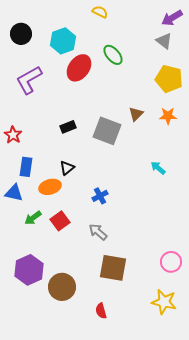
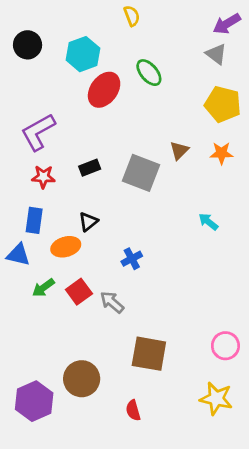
yellow semicircle: (100, 12) -> (132, 16), turned 42
purple L-shape: (29, 80) -> (38, 132), moved
red star: (13, 135) -> (43, 177), moved, turned -30
gray arrow: (98, 232) -> (112, 302), moved
purple hexagon: (29, 270) -> (34, 401), moved

